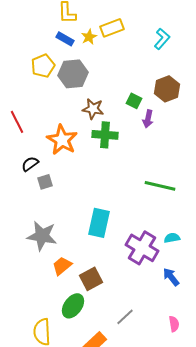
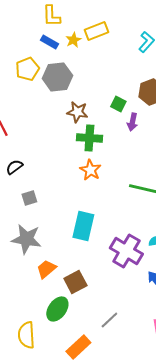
orange star: (62, 140) -> (90, 170), moved, size x0.7
gray square: (45, 182) -> (29, 198), moved

